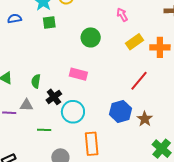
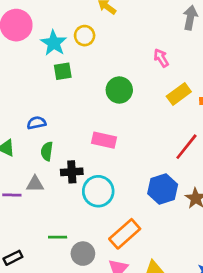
blue semicircle: (15, 19) -> (36, 123), moved
black cross: (54, 97) -> (72, 172), turned 35
green line: (44, 130) -> (58, 237), moved
orange rectangle: (92, 144) -> (125, 234), turned 55

